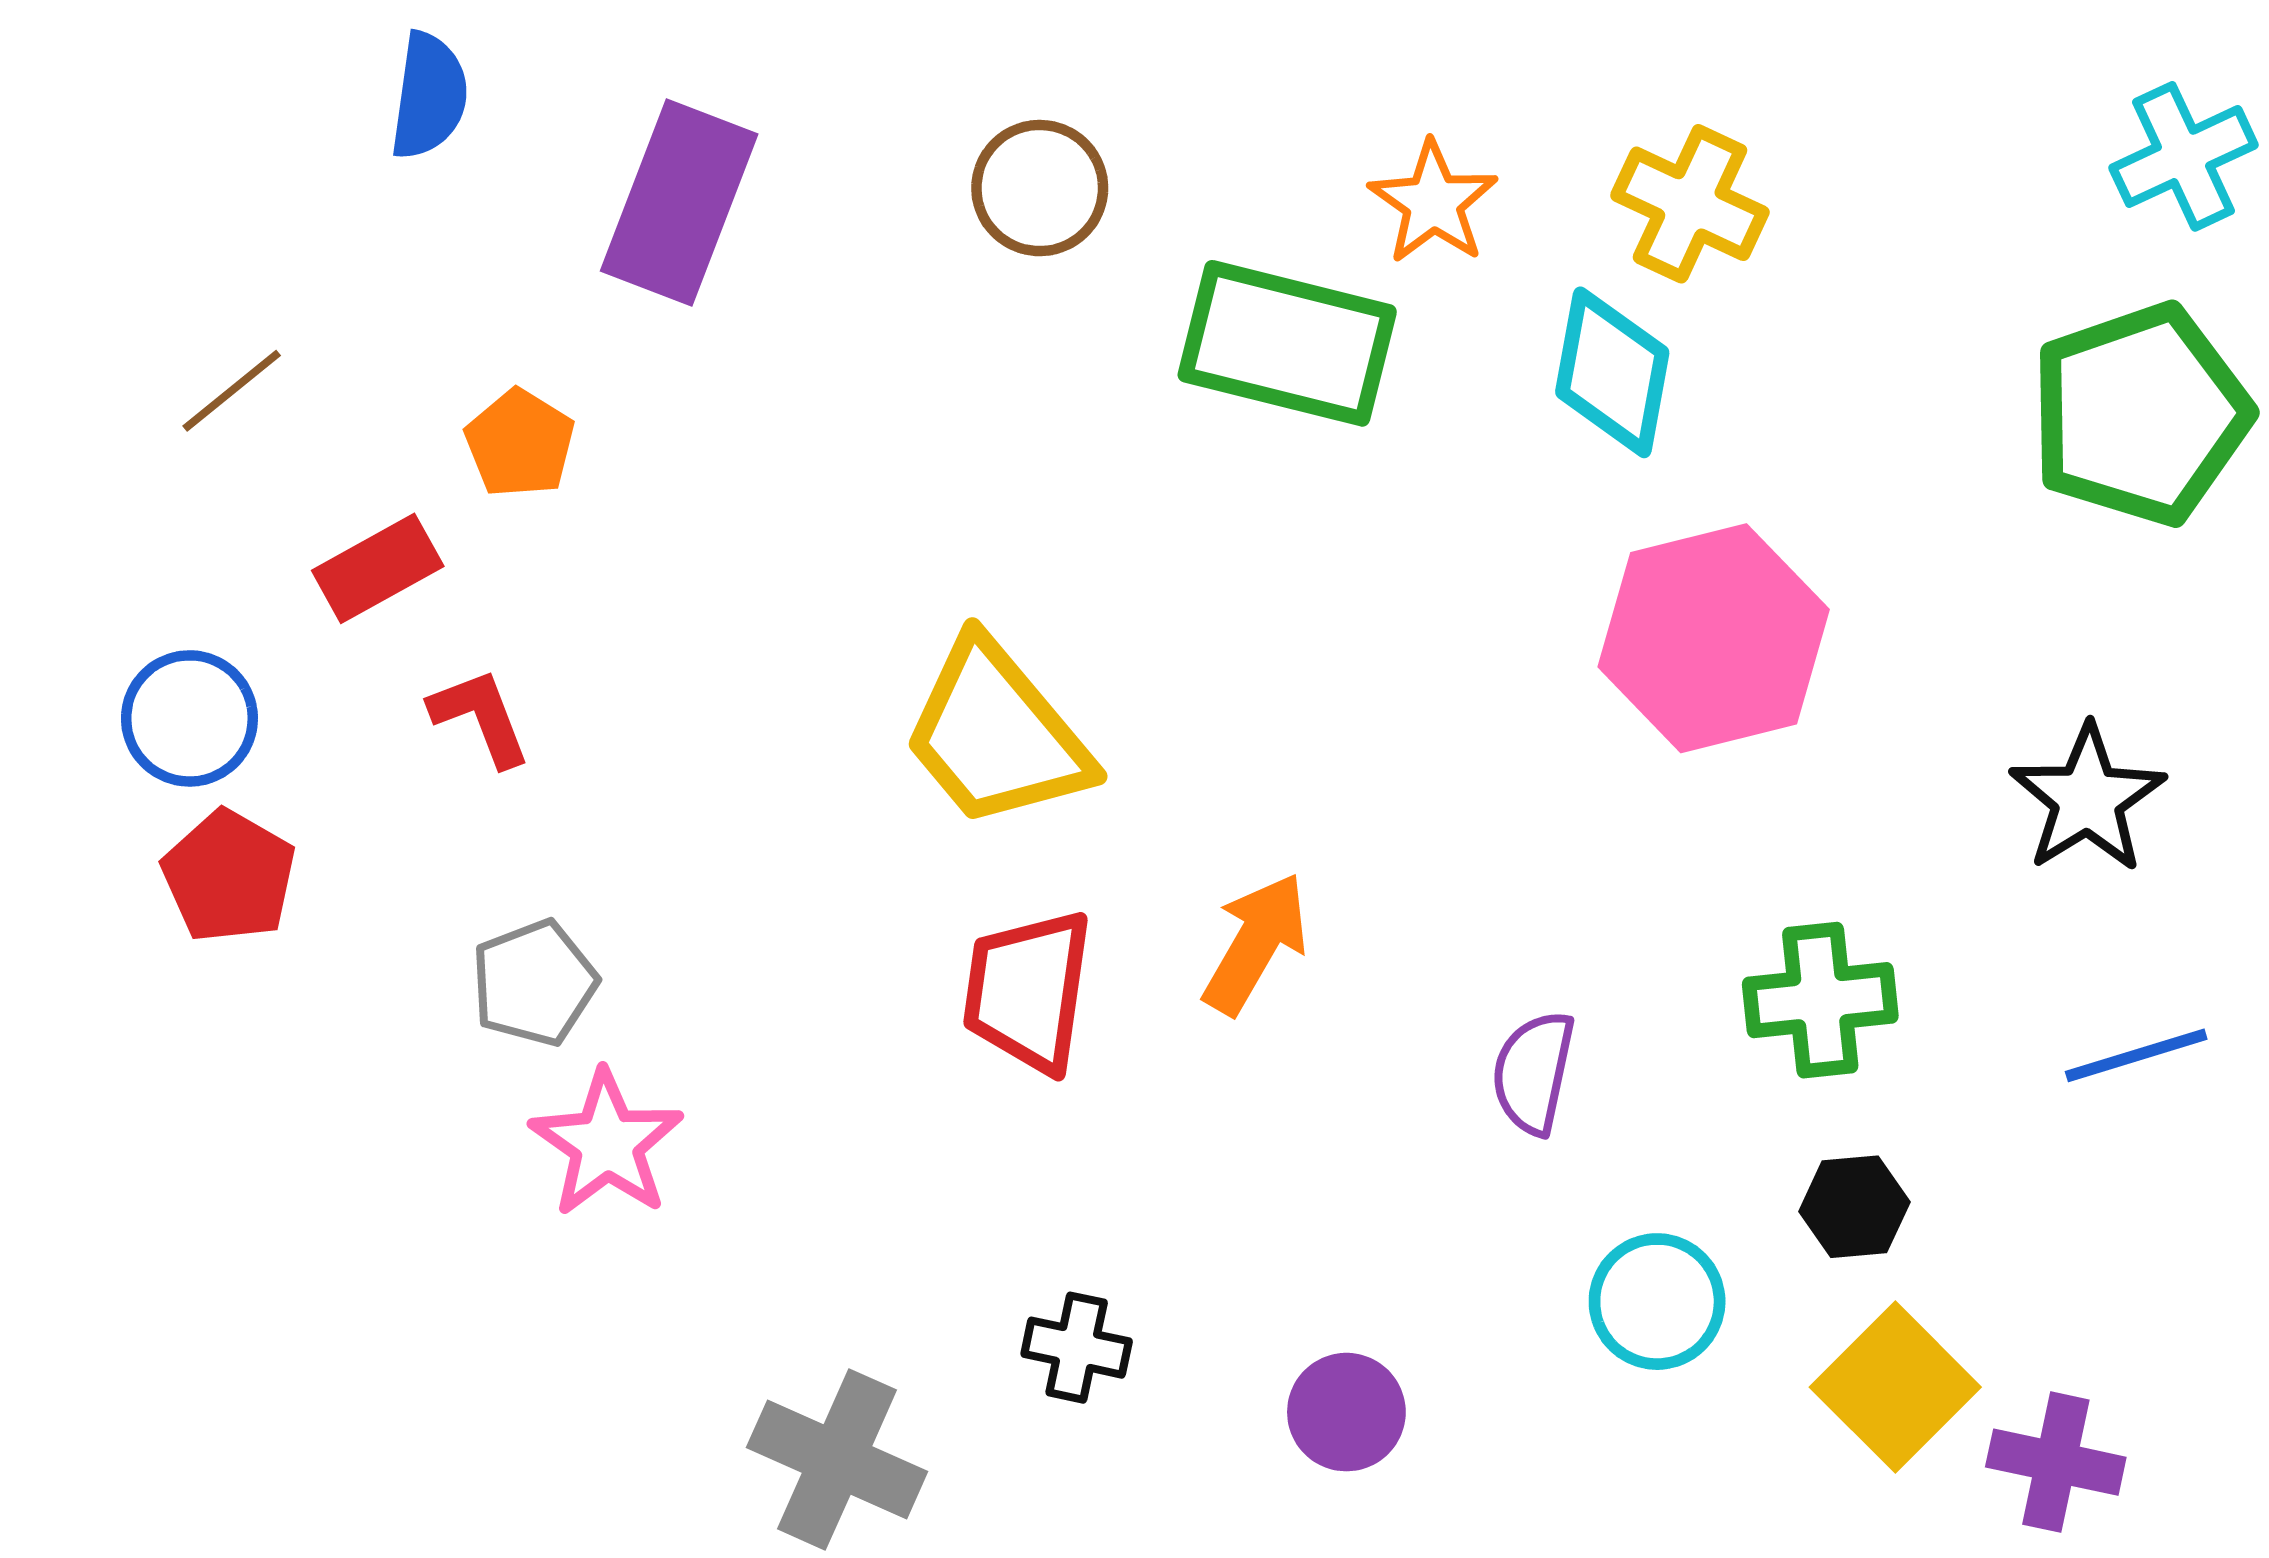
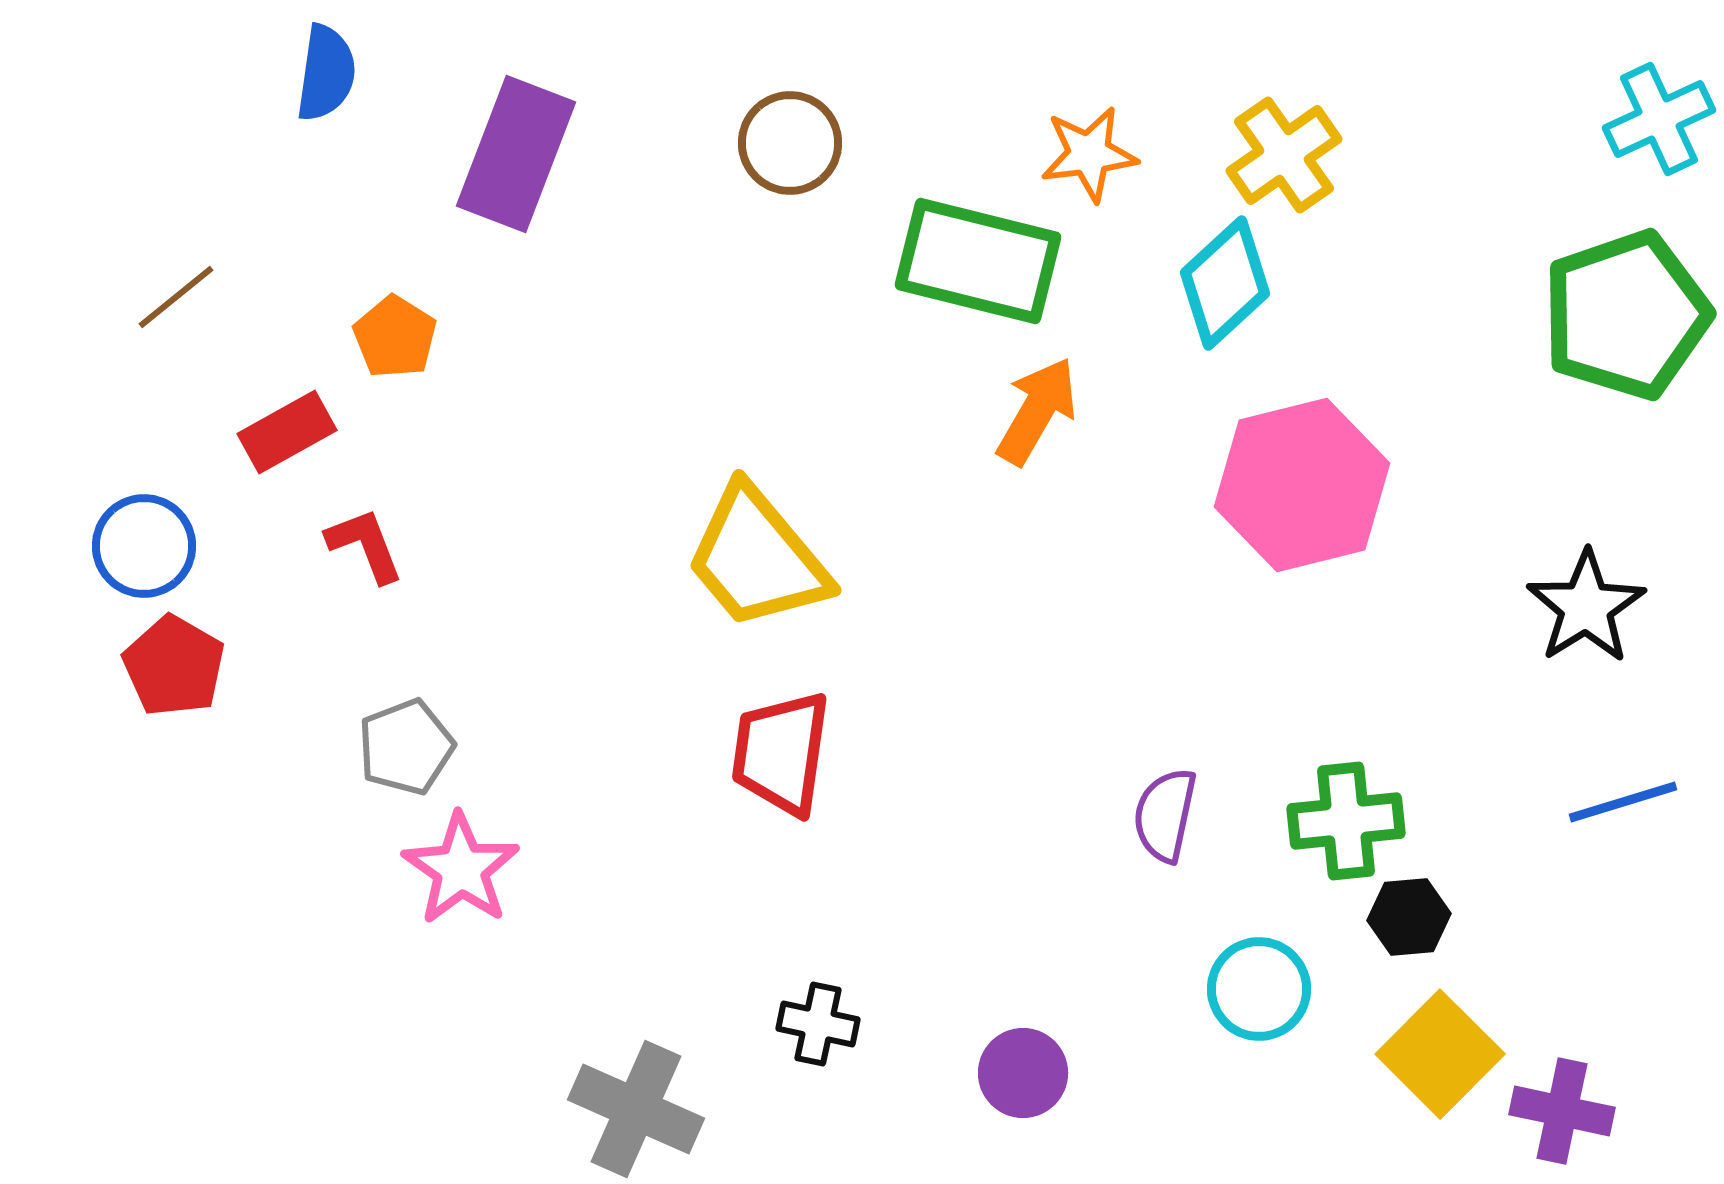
orange star: (1433, 203) -> (1089, 154), turned 30
yellow cross: (1690, 204) -> (1284, 155), turned 30
cyan diamond: (1612, 372) -> (1225, 283), turned 37
orange arrow: (1256, 944) -> (1037, 411), moved
green cross: (1820, 1000) -> (1346, 821), moved

